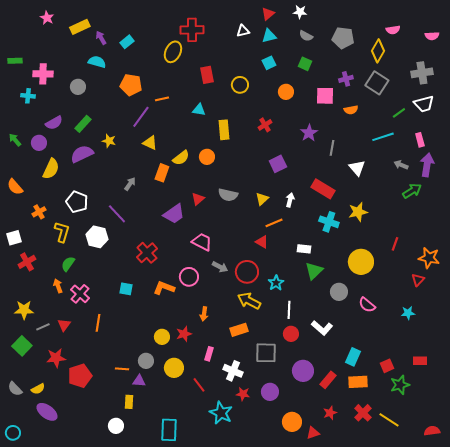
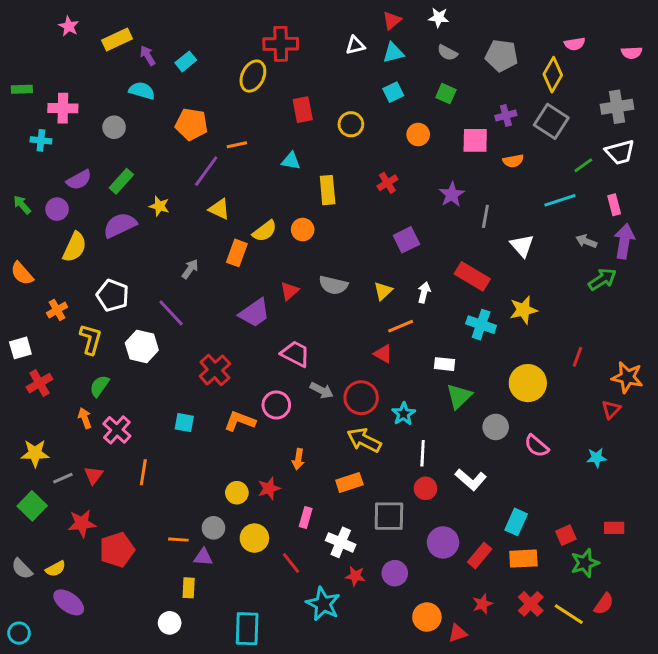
red semicircle: (432, 431) -> (604, 604), moved, turned 133

